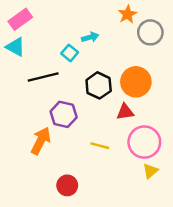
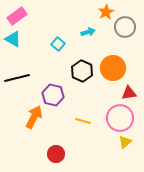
cyan arrow: (90, 37) -> (88, 32), moved
black line: (43, 77) -> (17, 78), moved
red triangle: (125, 112) -> (129, 93), moved

